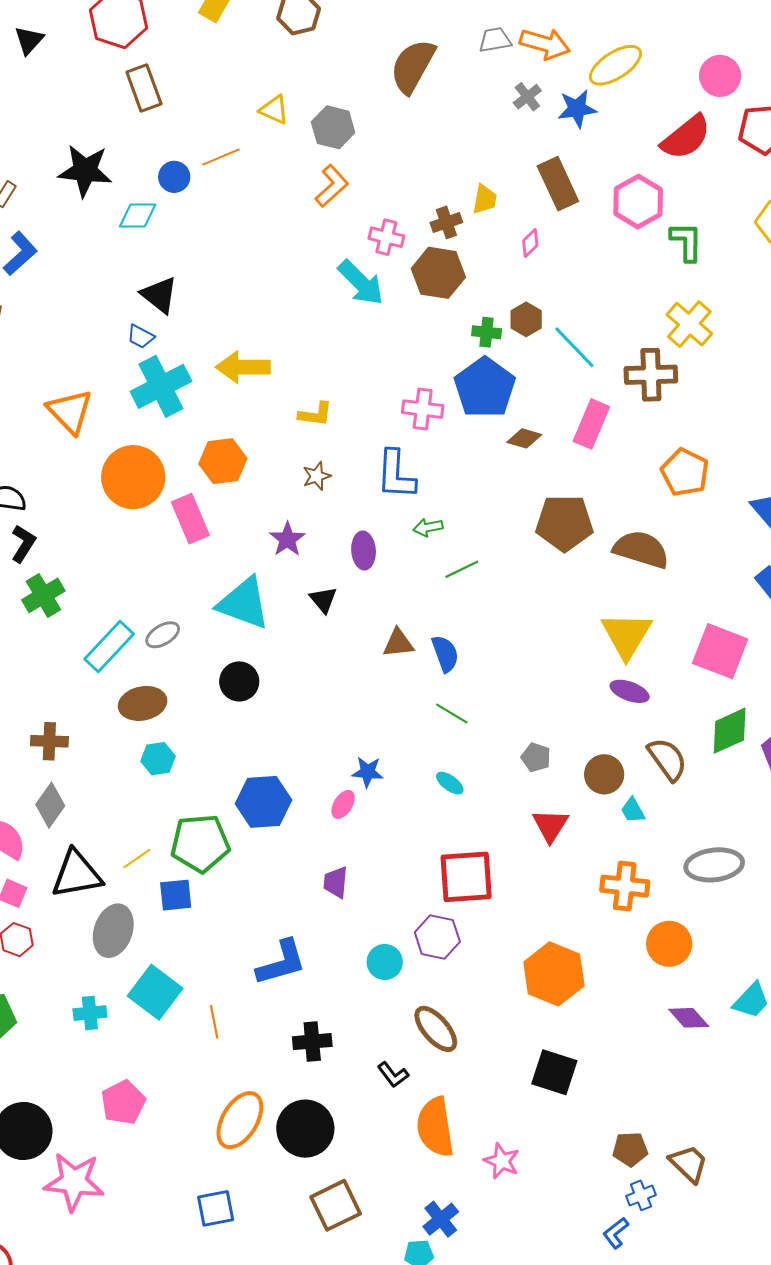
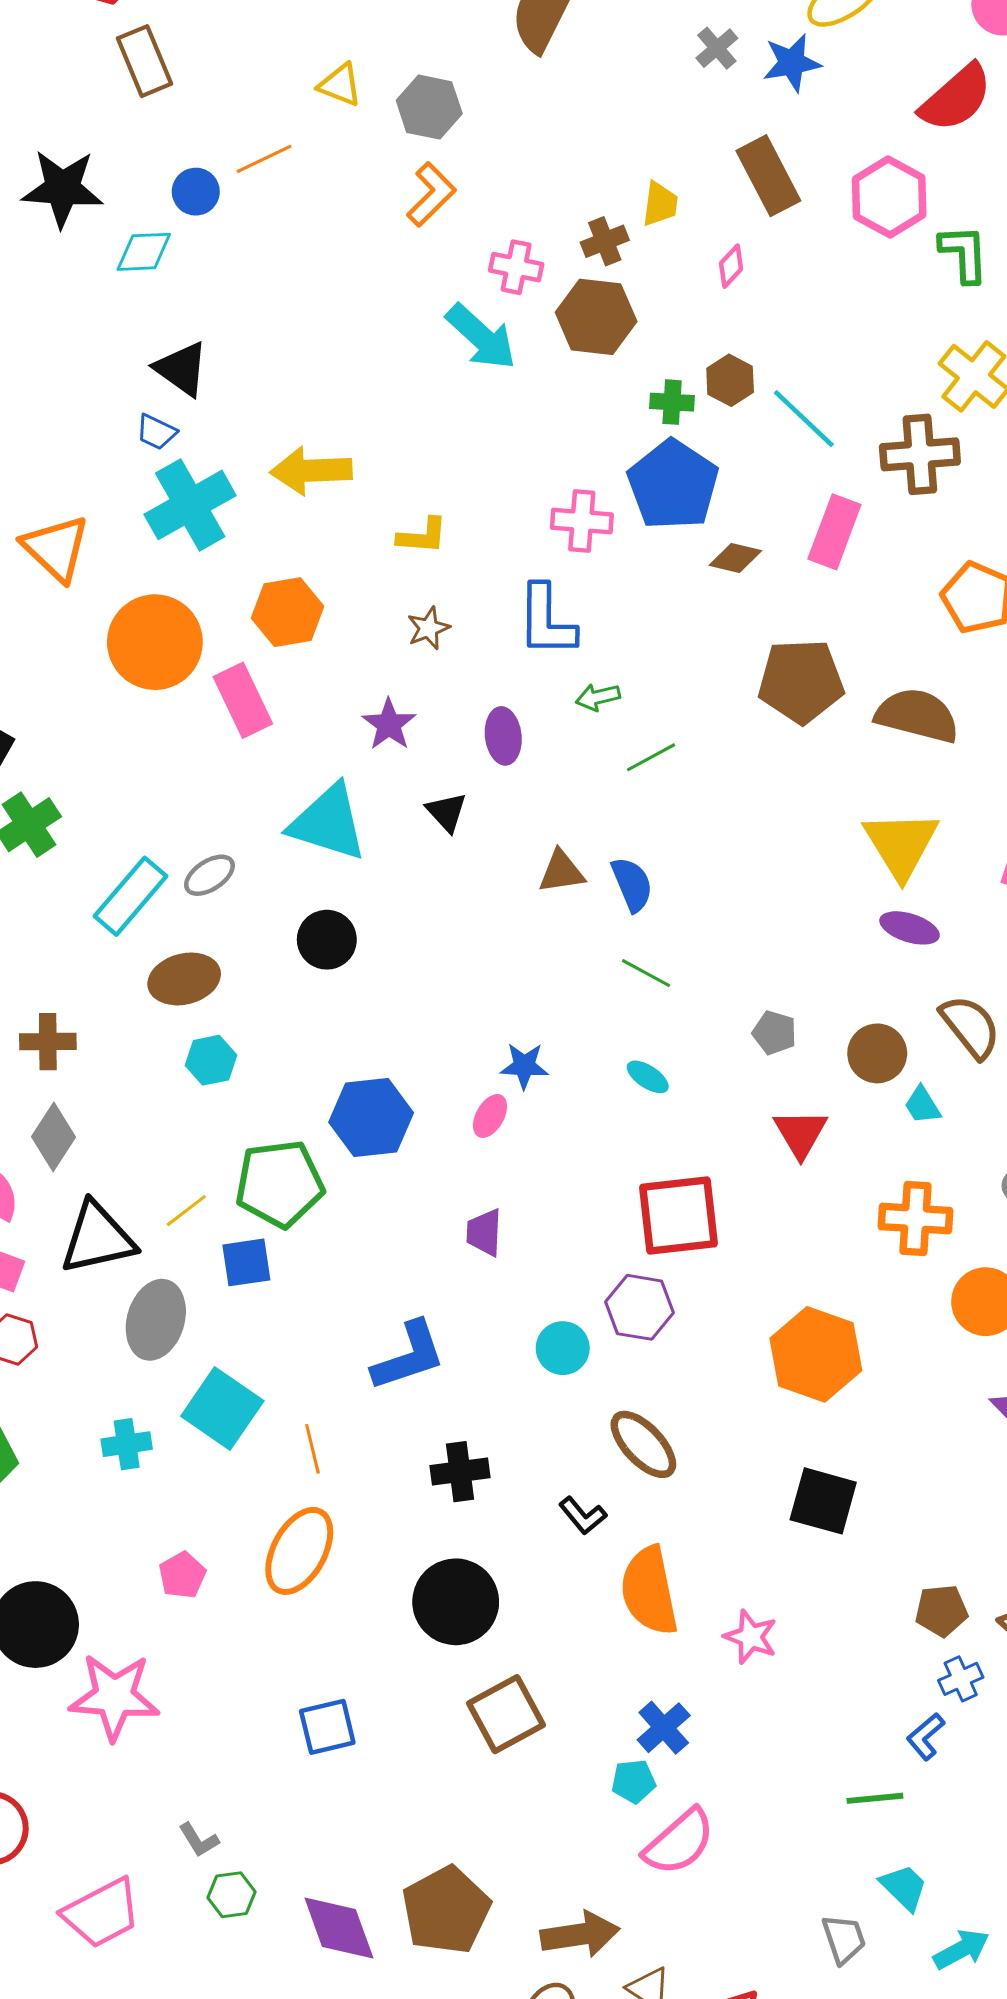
pink pentagon: (123, 1102) -> (182, 1575), size x0.7
orange ellipse: (240, 1120) -> (299, 1551), moved

